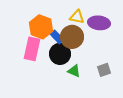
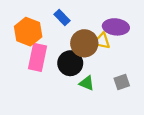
yellow triangle: (77, 17) -> (102, 41), moved
orange hexagon: (41, 27) -> (28, 32), moved
blue rectangle: (57, 37) -> (62, 18), moved

